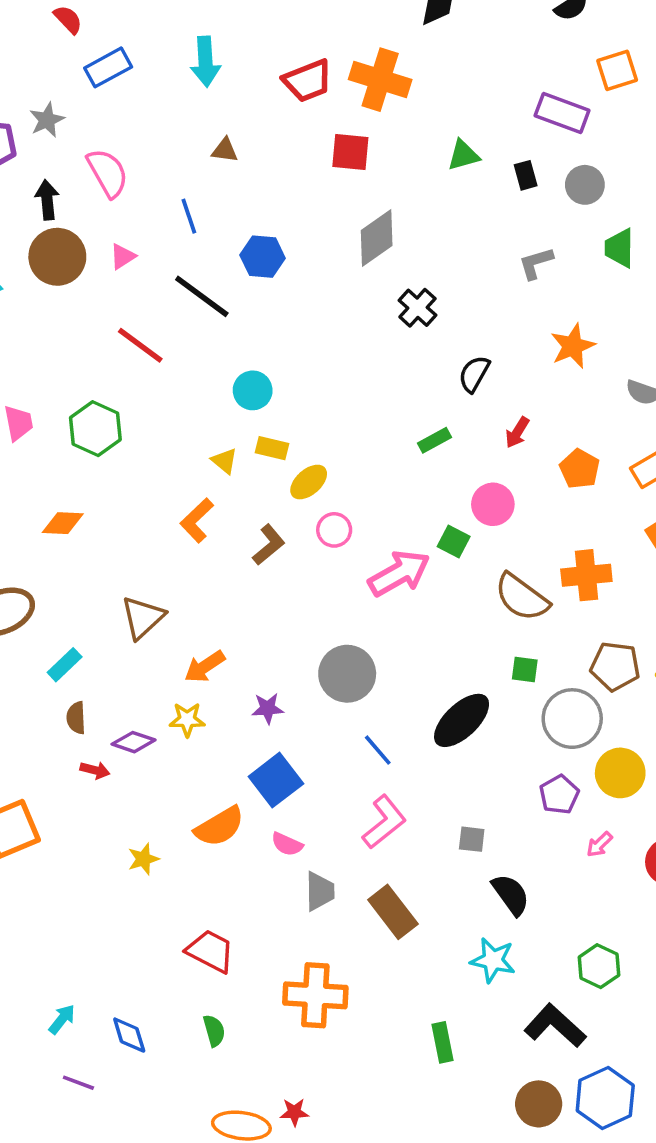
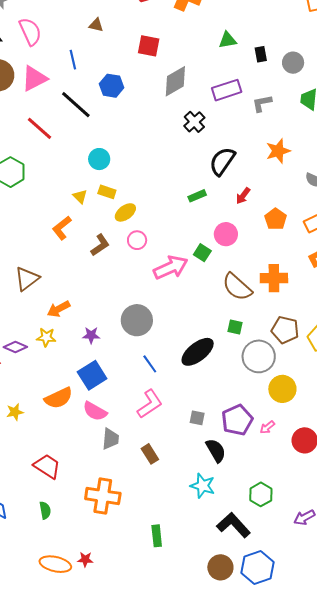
purple rectangle: (562, 113) -> (227, 90), moved, turned -44
red square: (350, 152) -> (149, 46), moved
pink triangle: (123, 256) -> (34, 78), size x1.8
black semicircle: (474, 374) -> (222, 161), size x1.4
purple pentagon: (559, 795) -> (237, 420), moved, size x1.4
pink semicircle: (287, 844) -> (95, 411), size x1.4
brown rectangle: (393, 912) -> (150, 454), size x0.7
green rectangle: (442, 1042) -> (157, 536), moved

